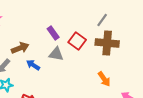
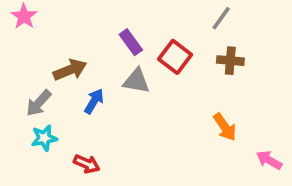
brown cross: (107, 43) -> (230, 61), size x0.6
blue arrow: (33, 65) -> (94, 101), turned 88

